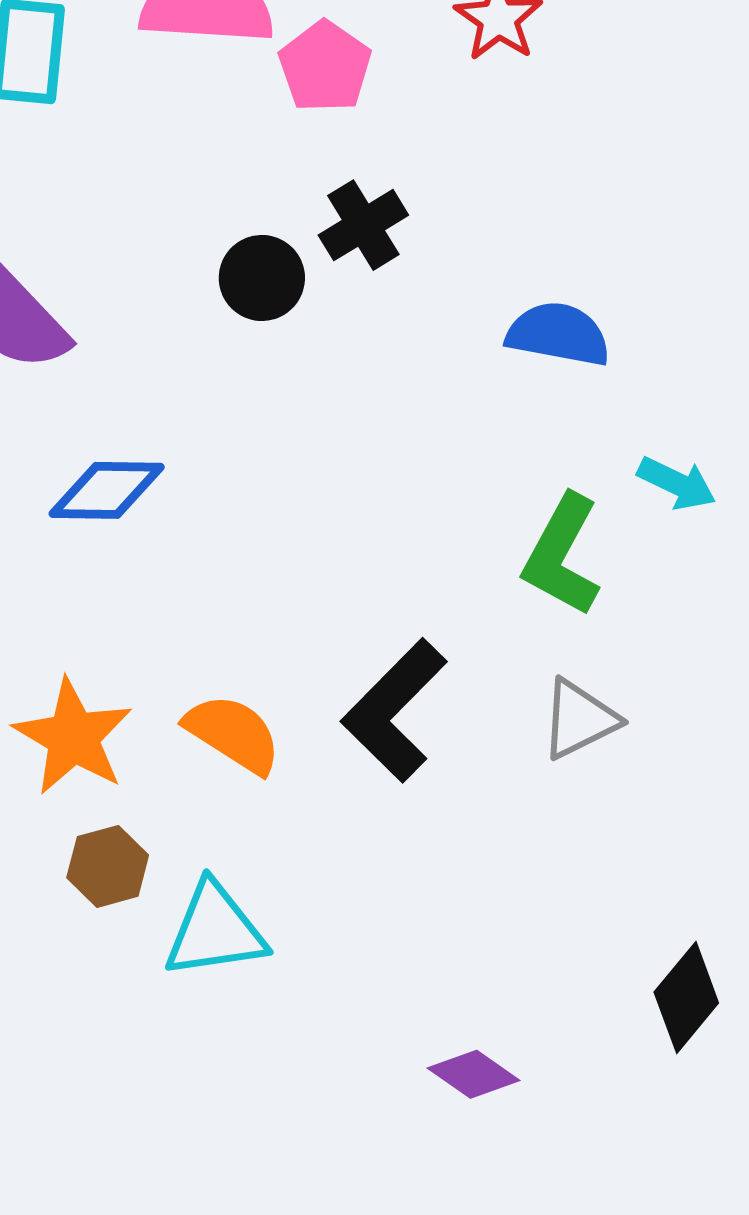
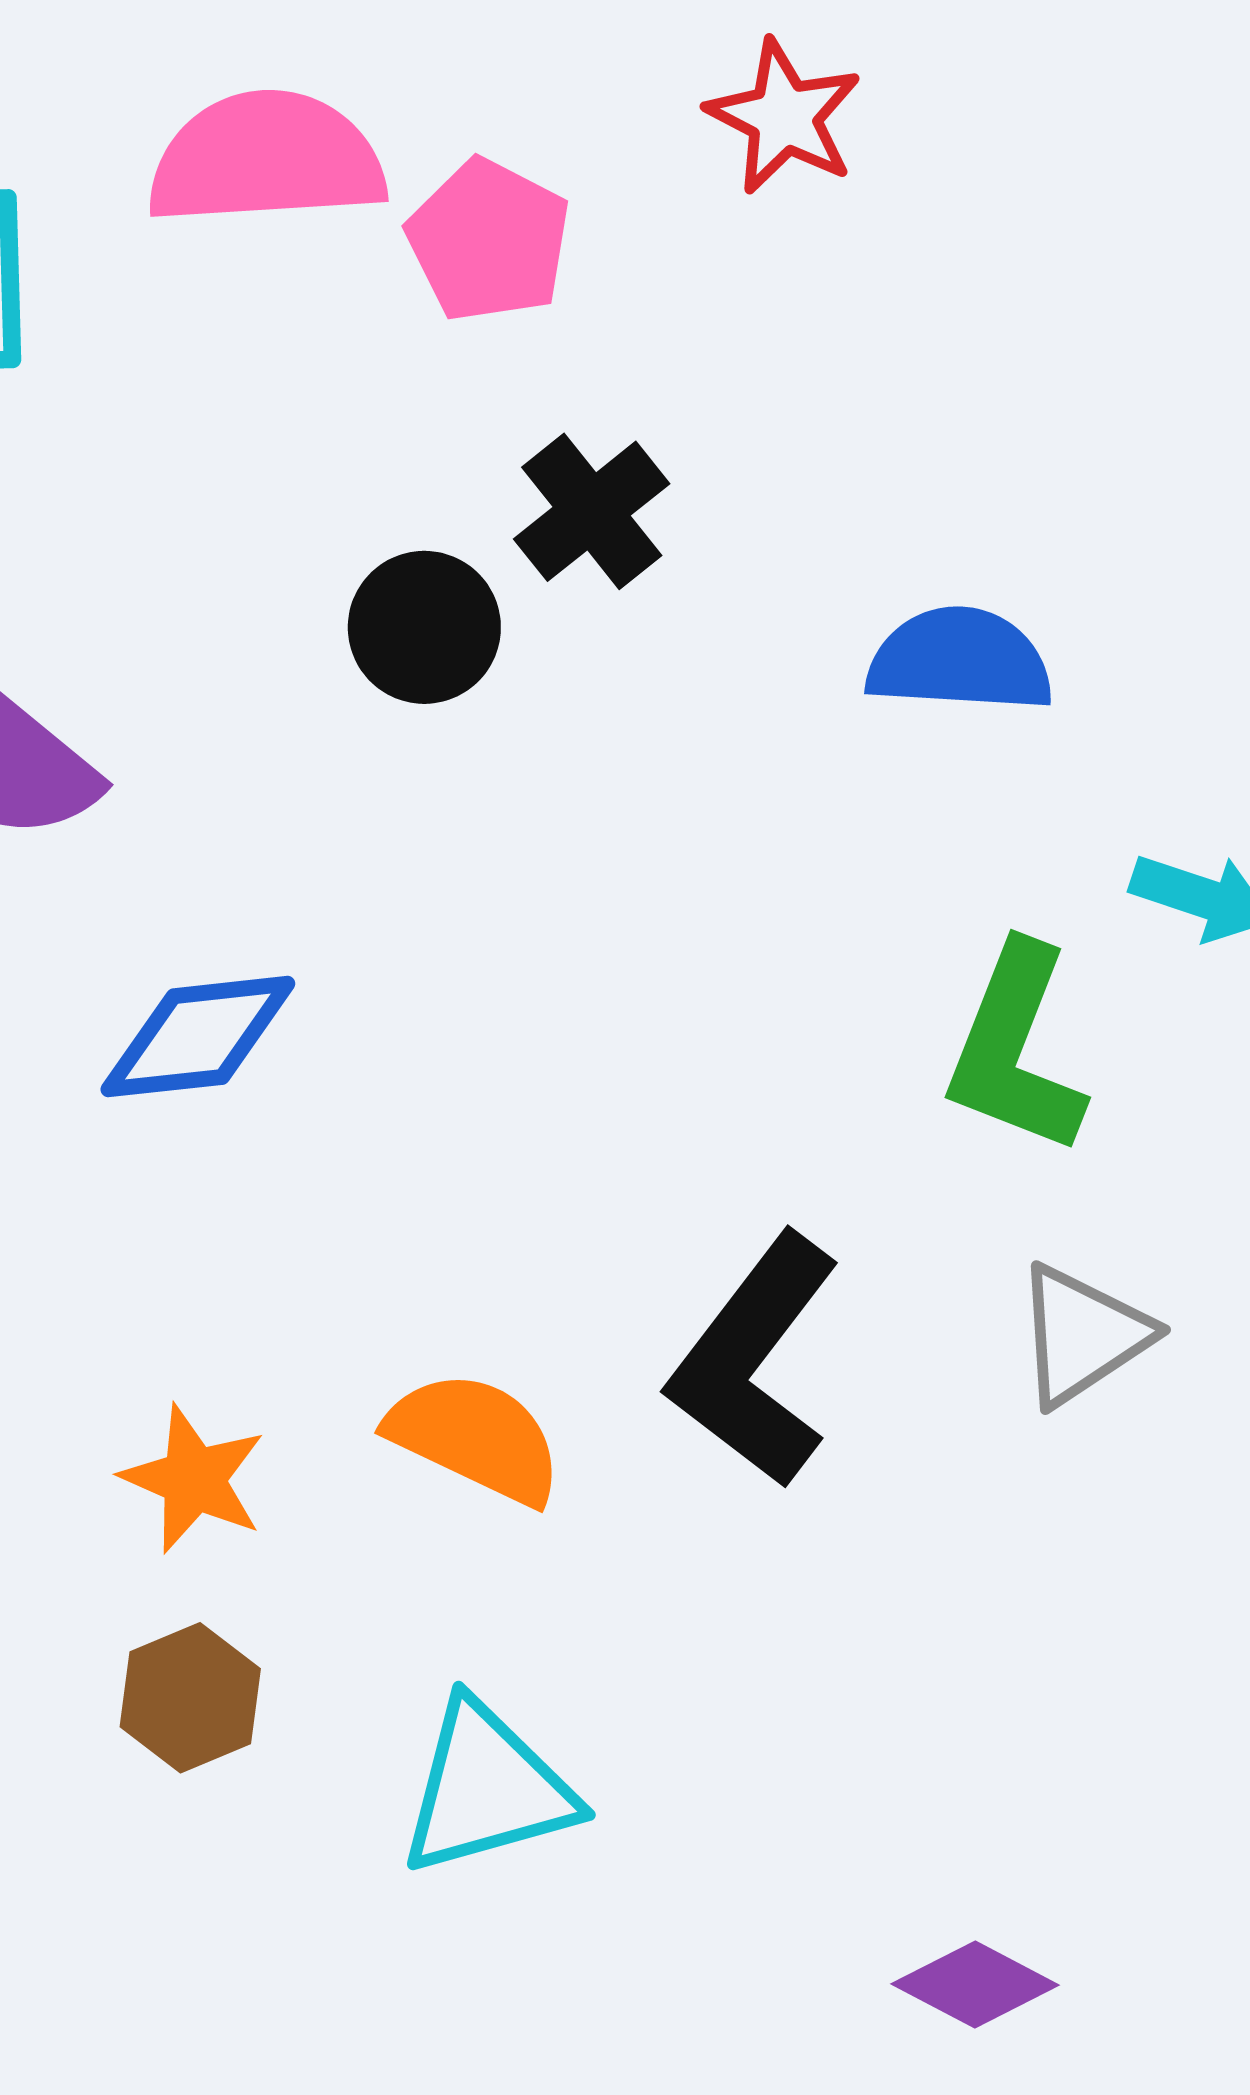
orange star: (73, 737) -> (194, 1479), size x0.7
brown hexagon: (108, 866) -> (190, 1698), moved

